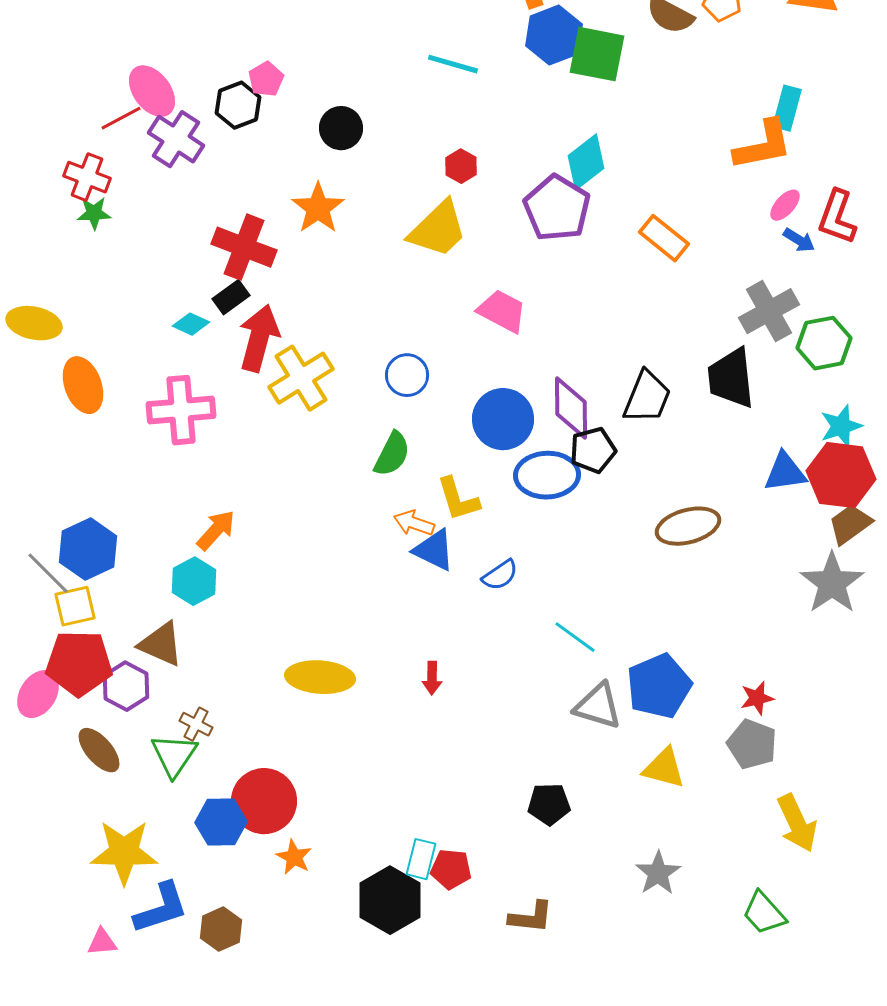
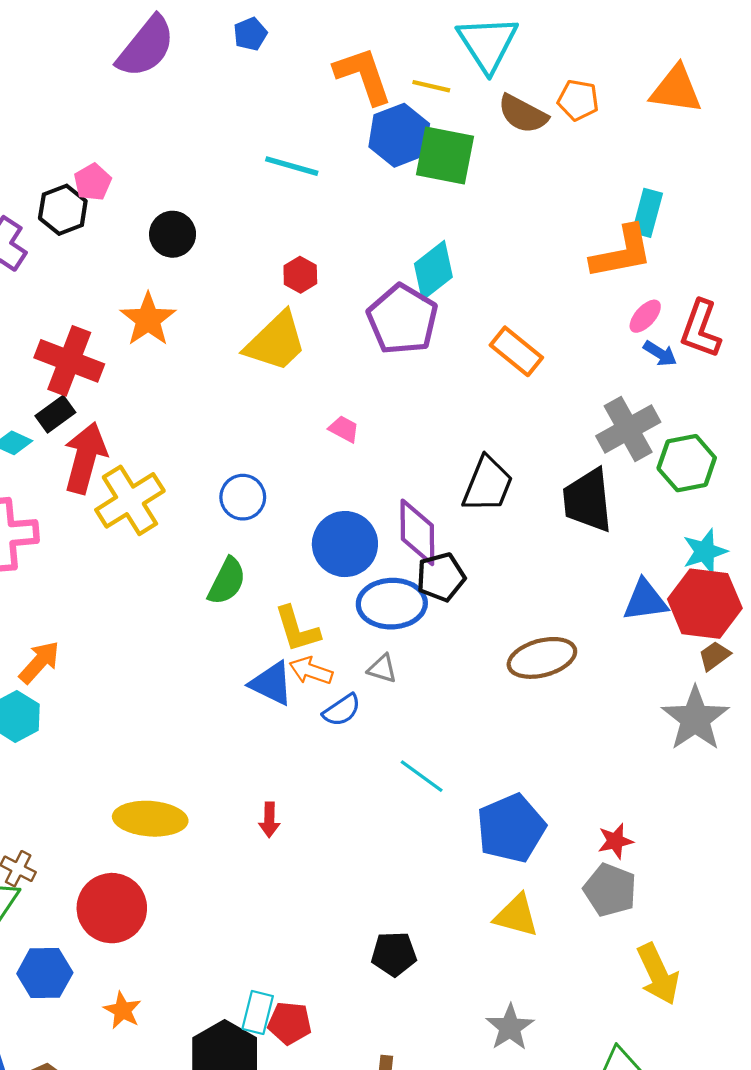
pink trapezoid: (502, 311) -> (344, 429), size x0.6
black trapezoid: (647, 397) -> (488, 484), moved
orange arrow: (414, 523) -> (311, 671), moved
brown trapezoid: (850, 524) -> (714, 656), size x0.7
gray triangle: (598, 706) -> (382, 669), moved, size x0.6
red circle: (264, 801) -> (112, 908), moved

